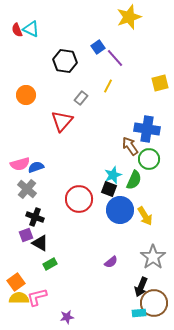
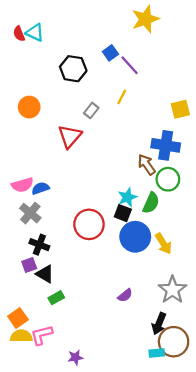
yellow square: (160, 83) -> (180, 109), moved

